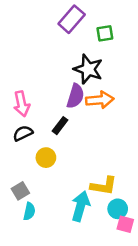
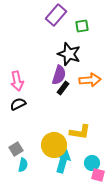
orange arrow: (100, 100) -> (90, 80), moved
black rectangle: (60, 126) -> (63, 88), moved
yellow circle: (46, 158) -> (54, 145), moved, size x1.6
yellow L-shape: (104, 186) -> (80, 132), moved

